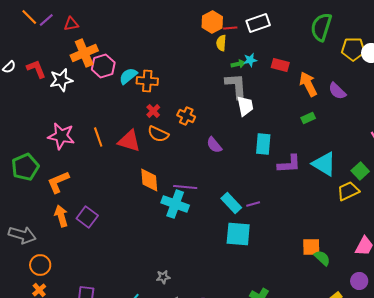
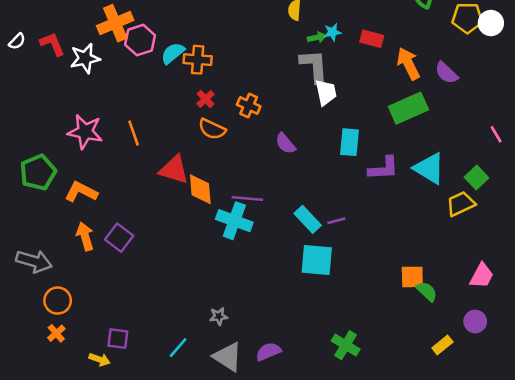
green rectangle: (308, 118) -> (408, 108), size x2.0
red triangle: (129, 141) -> (174, 170), moved
orange L-shape: (58, 182) -> (81, 192), turned 50

